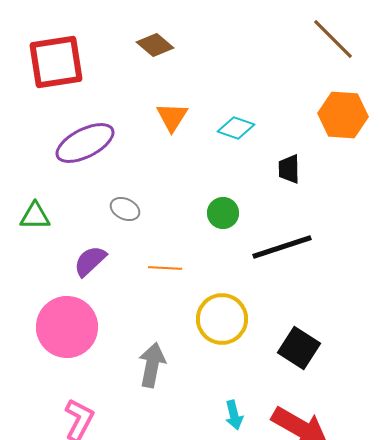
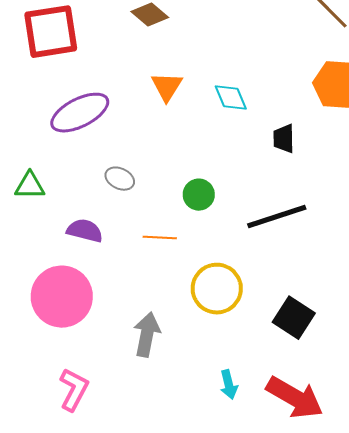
cyan diamond: (236, 128) -> (231, 98), turned 48
green circle: (223, 213) -> (199, 195), moved
purple semicircle: (90, 261) -> (85, 231), turned 57

